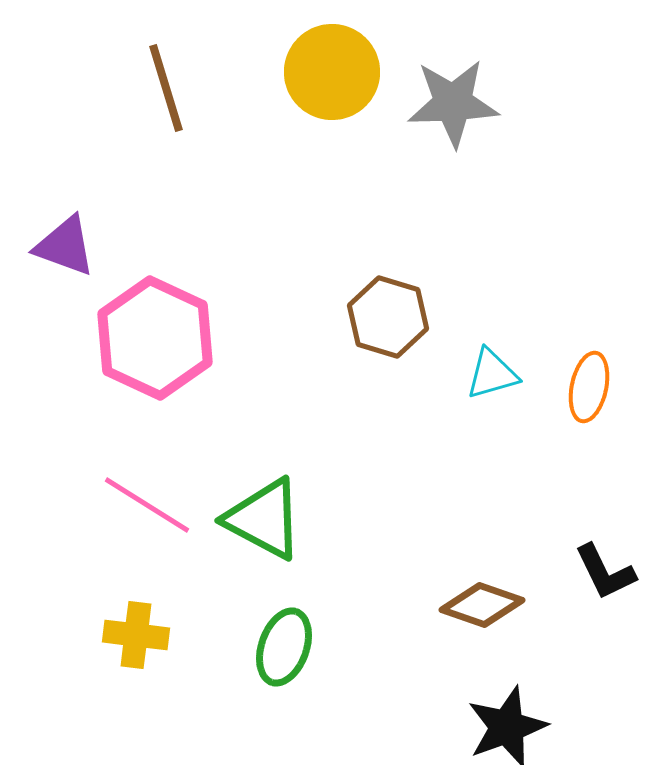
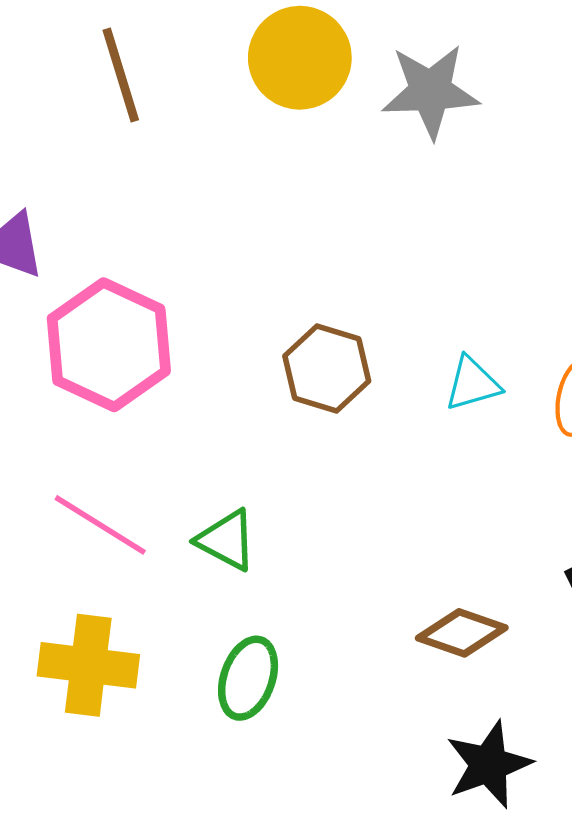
brown hexagon: (388, 317) -> (327, 368), moved
green triangle: (264, 519) -> (226, 540), size x0.7
yellow cross: (136, 635) -> (88, 665), size x1.4

